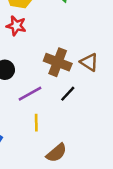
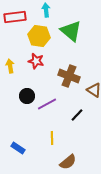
brown cross: (58, 62) -> (69, 76), moved
purple line: (30, 94) -> (47, 104), moved

